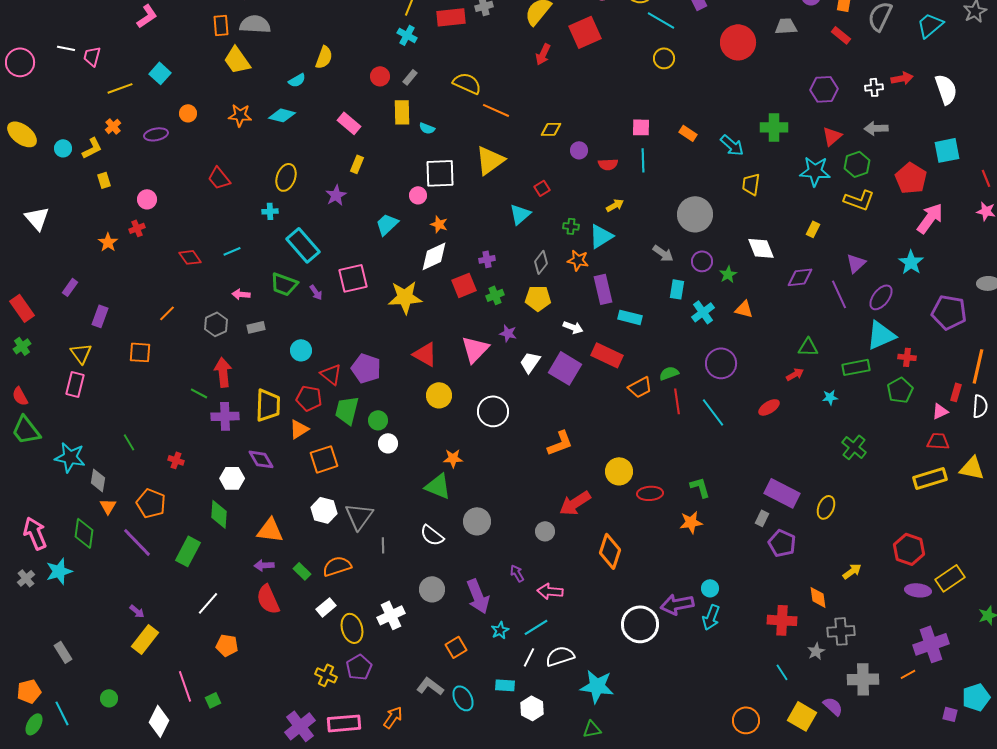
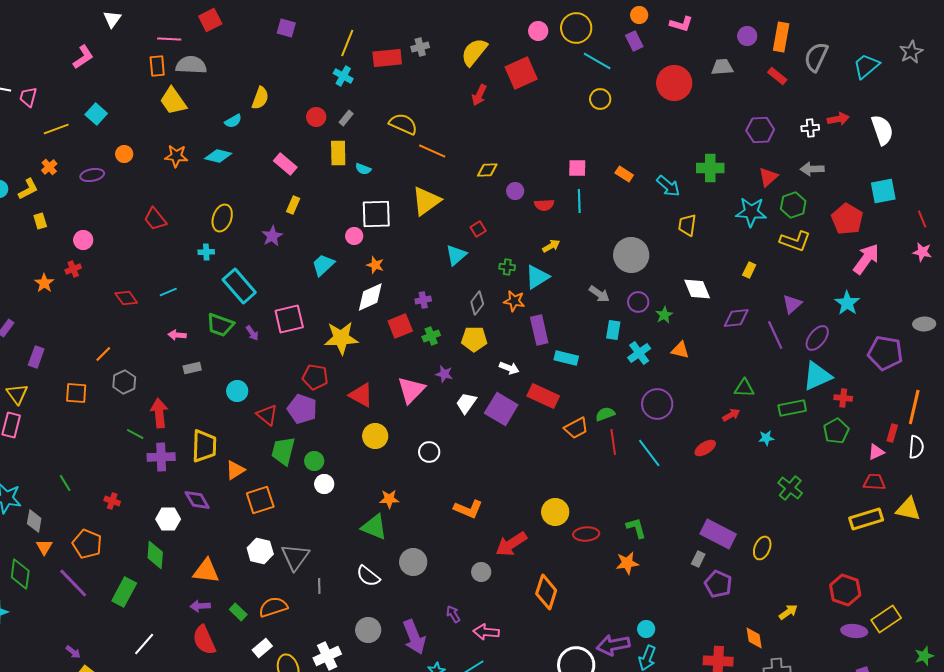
gray hexagon: (216, 324) -> (124, 382), moved
red pentagon: (309, 398) -> (315, 377), moved
white circle: (493, 411) -> (429, 452), size x0.7
orange L-shape: (560, 443) -> (468, 509), moved, turned 44

